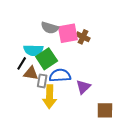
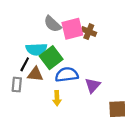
gray semicircle: (50, 28) -> (52, 24), turned 30
gray rectangle: (42, 81) -> (17, 85), moved
yellow arrow: (50, 97) -> (57, 98), size x0.6

